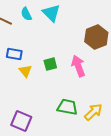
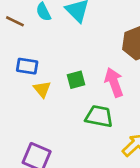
green trapezoid: (67, 107) -> (99, 116), moved

